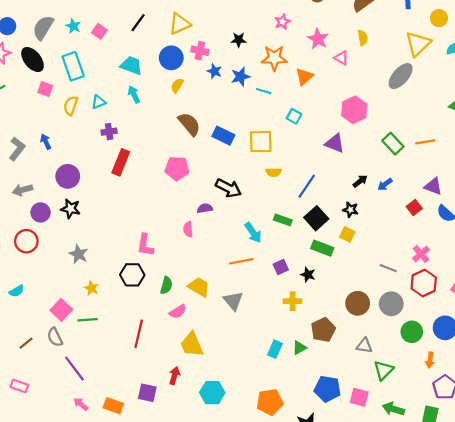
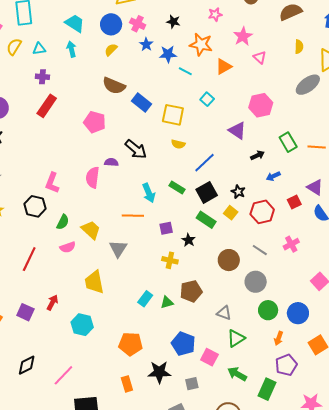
yellow semicircle: (363, 38) -> (299, 47), moved
brown semicircle: (189, 124) -> (114, 86), turned 140
black arrow: (360, 181) -> (257, 155), moved
pink semicircle: (188, 229) -> (93, 177), size x1.5
red hexagon: (424, 283) -> (262, 212), moved
brown circle: (358, 303) -> (229, 260), moved
yellow trapezoid: (192, 344) -> (94, 282), moved

